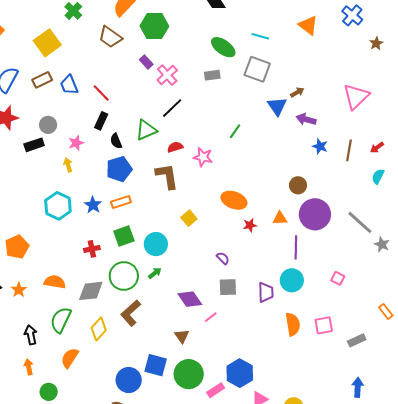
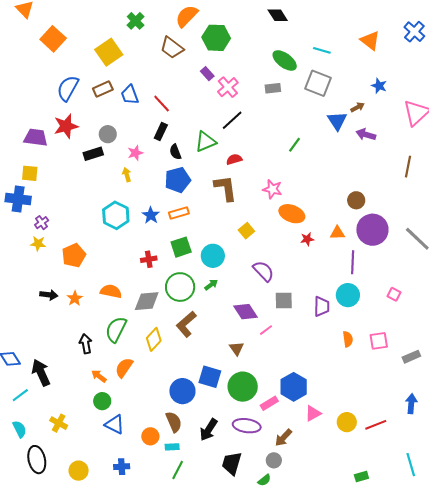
blue star: (320, 146) -> (379, 86), moved
pink star: (203, 157) -> (272, 189), moved
purple semicircle: (223, 258) -> (263, 271), moved, size x1.6
orange semicircle: (293, 324) -> (348, 339), size x0.7
orange arrow: (29, 367) -> (99, 376), moved, turned -42

